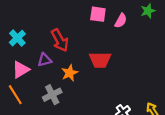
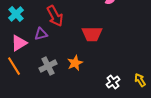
orange star: (70, 73) -> (75, 63), moved

